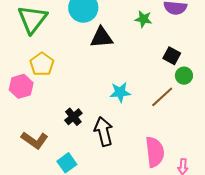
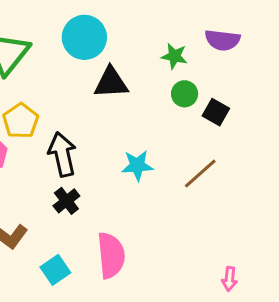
green circle: (184, 76) -> (185, 94), moved
black arrow: (104, 131) -> (62, 154), moved
pink semicircle: (155, 152) -> (111, 255), moved

